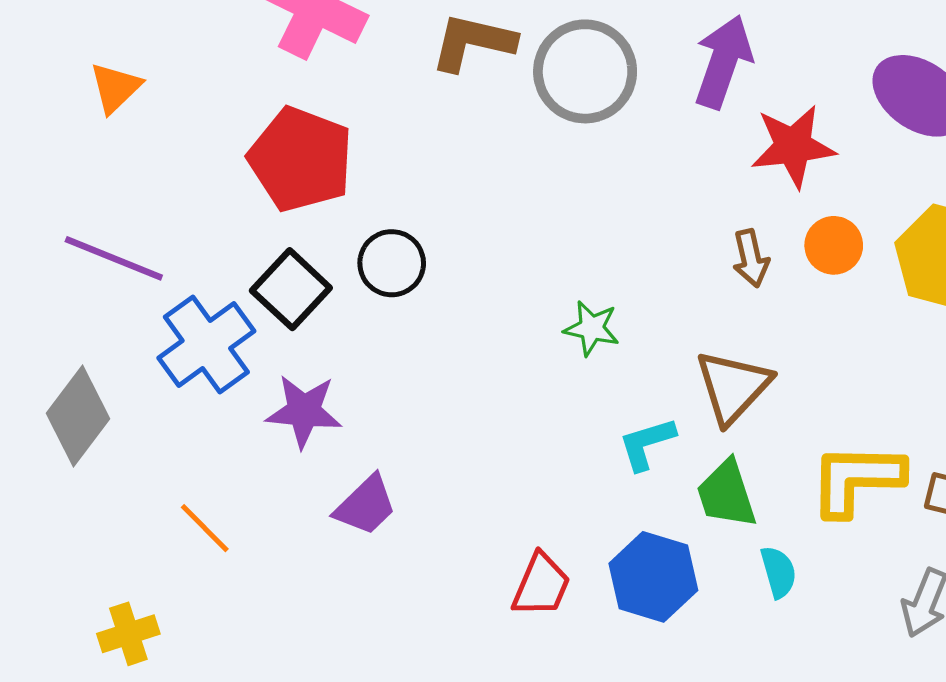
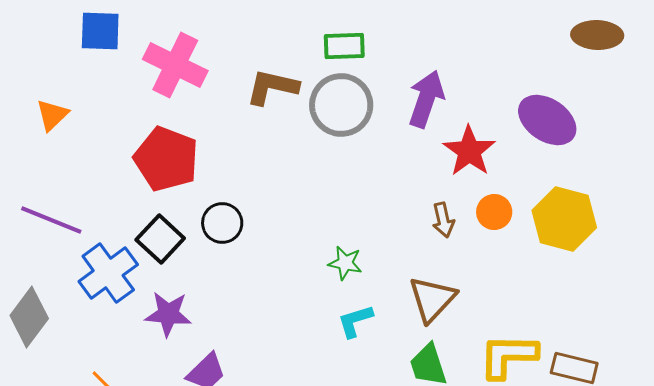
red star: (793, 146) -> (469, 151), turned -30
cyan L-shape: (647, 444) -> (355, 321), moved

